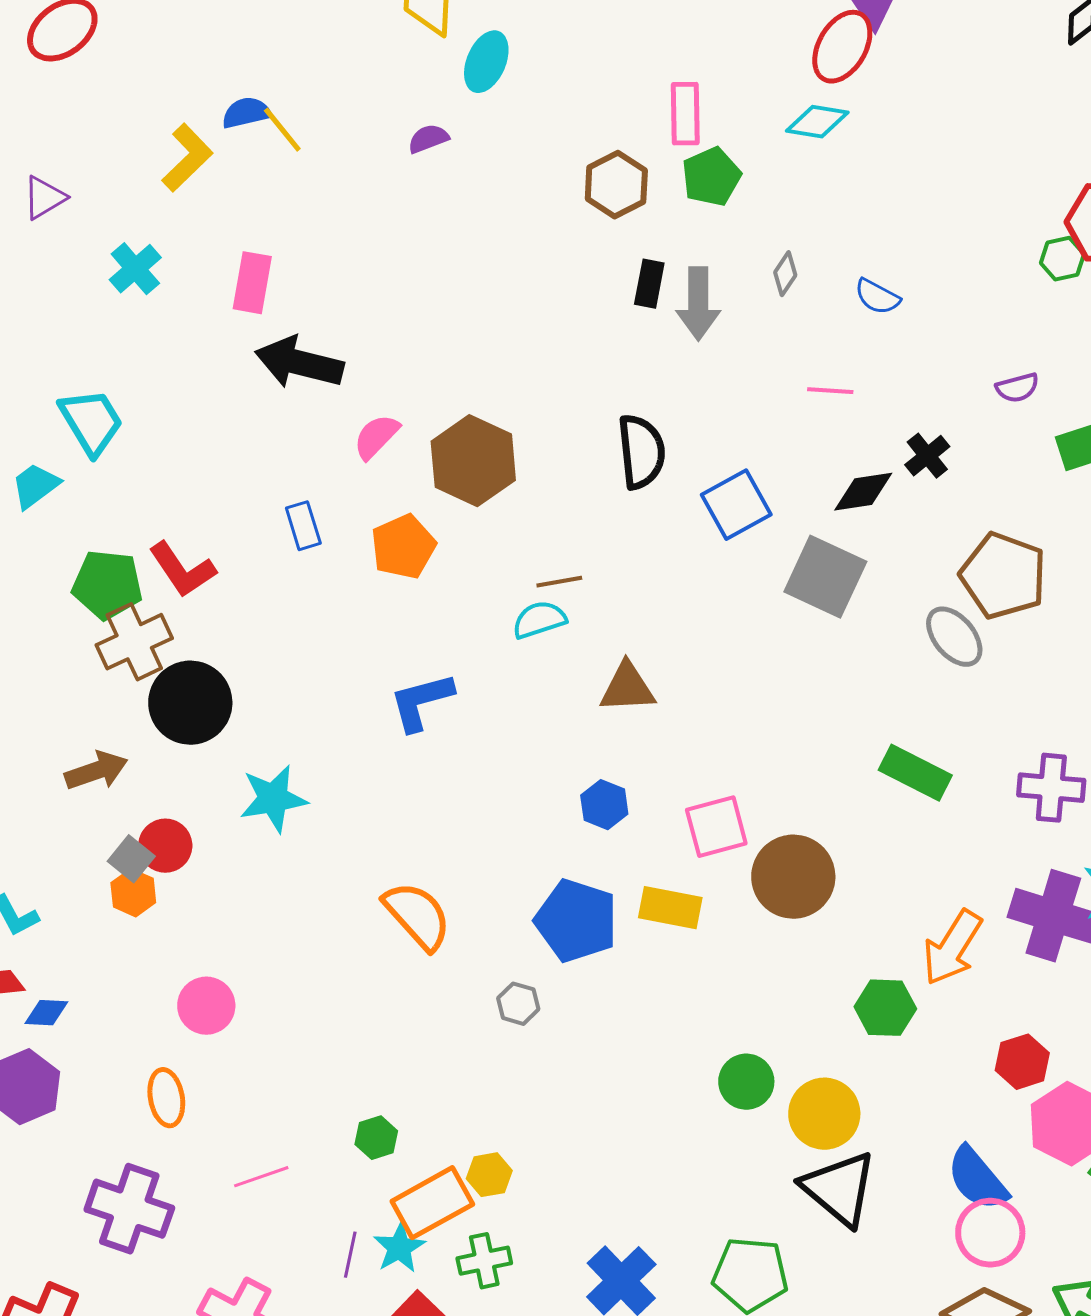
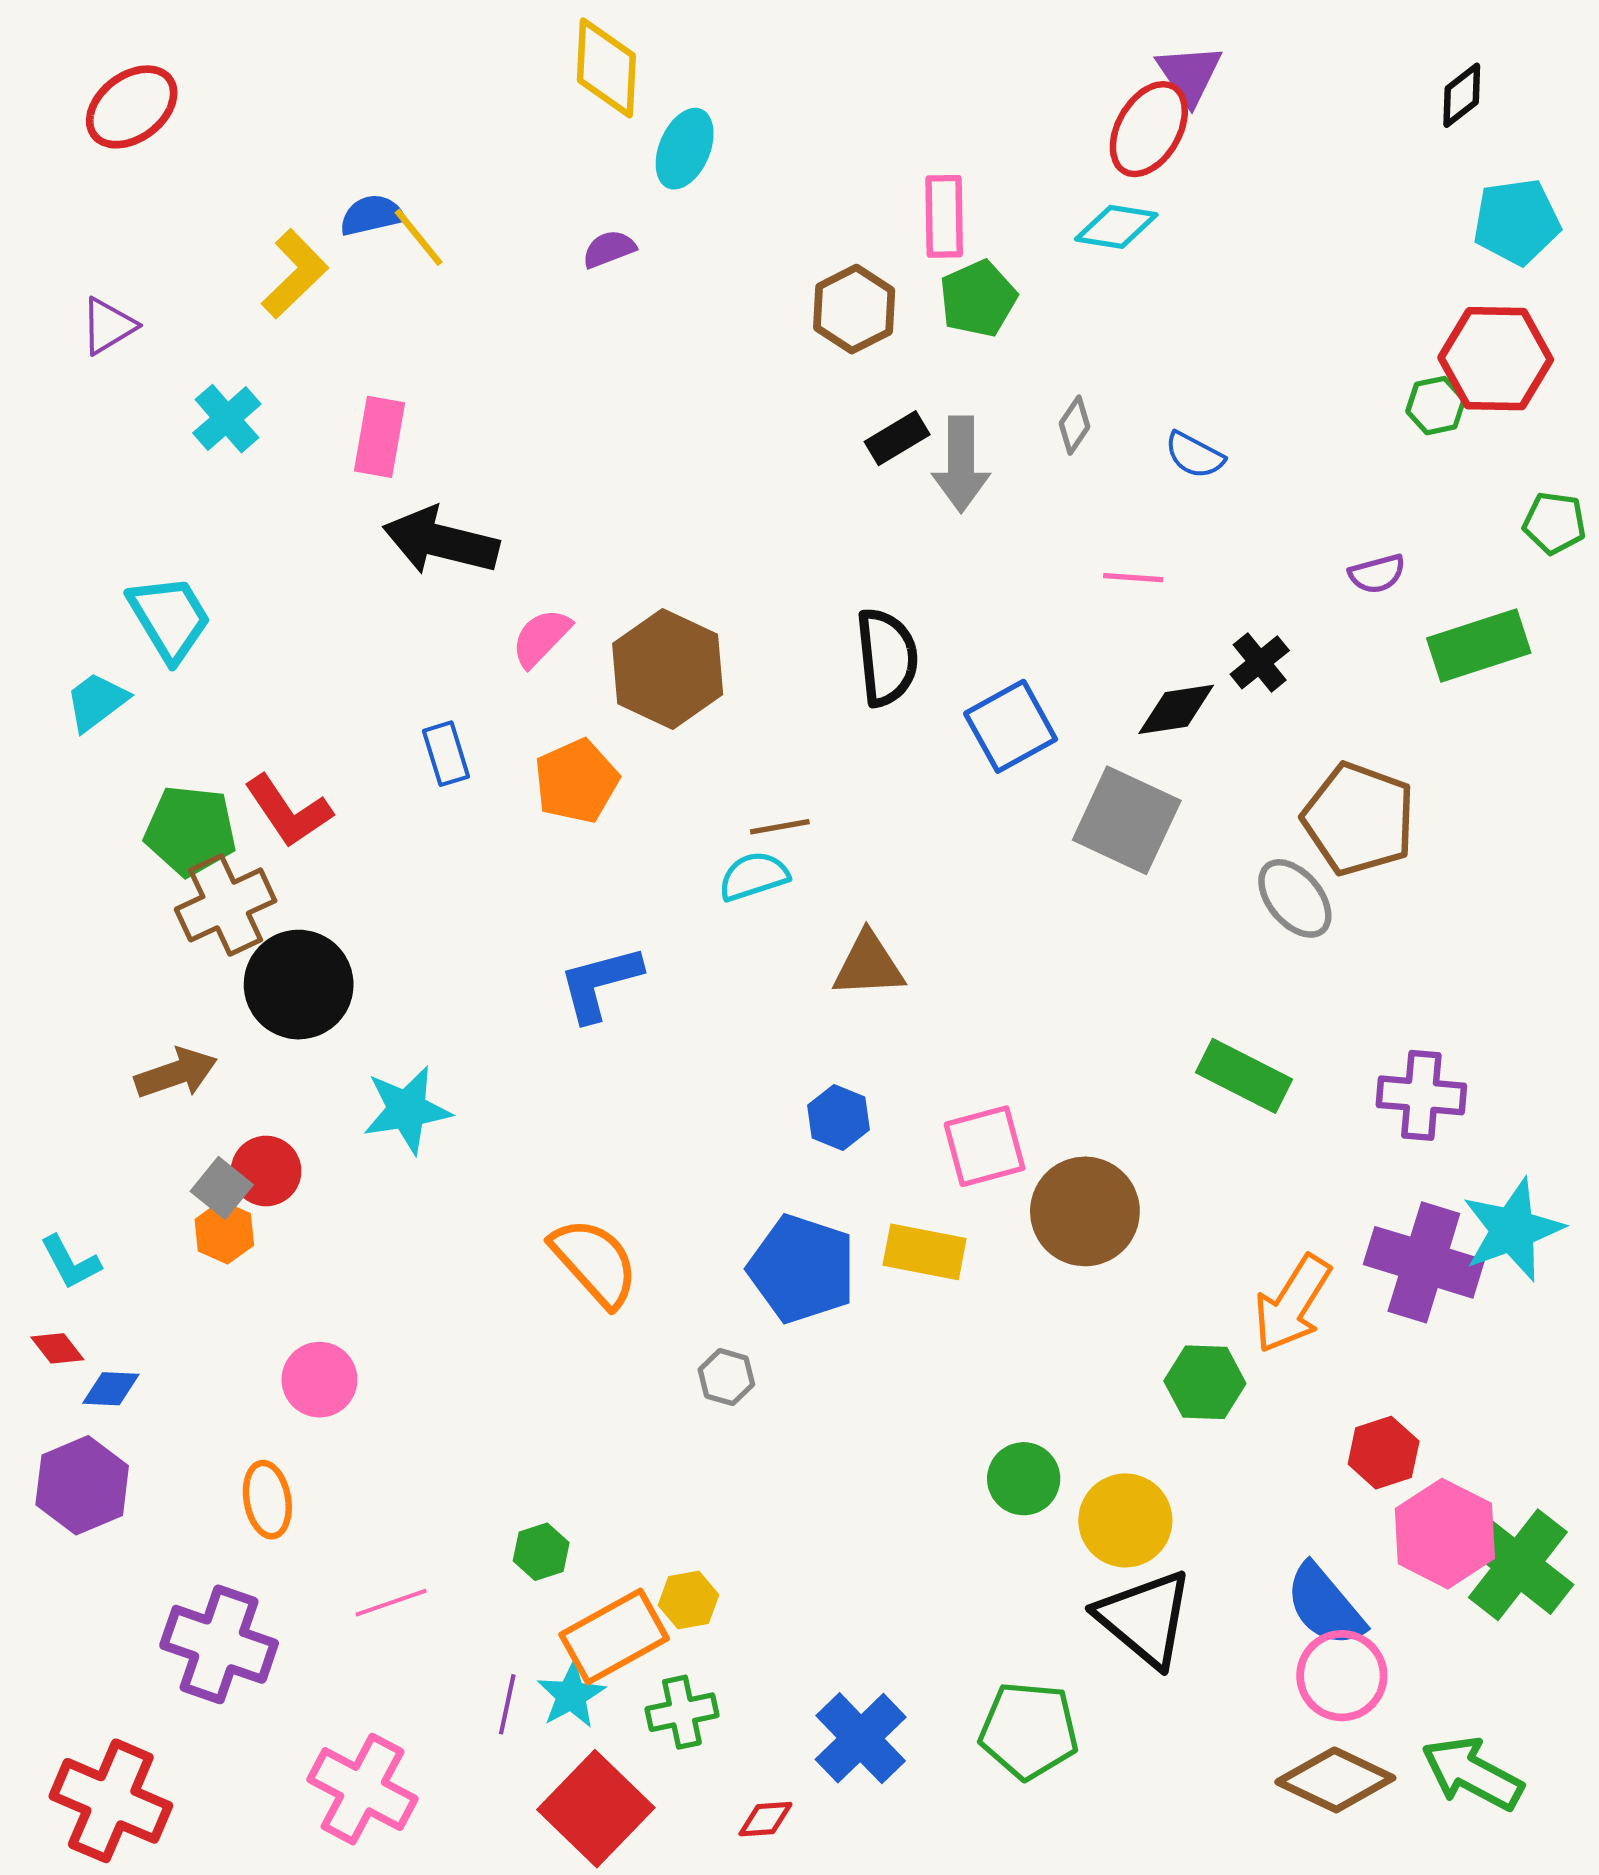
black rectangle: (649, 284) -> (897, 438), turned 48

